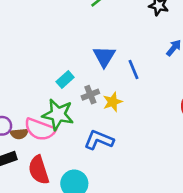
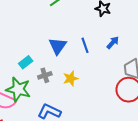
blue line: (133, 69) -> (85, 45), moved
yellow star: (113, 102) -> (71, 78), moved

